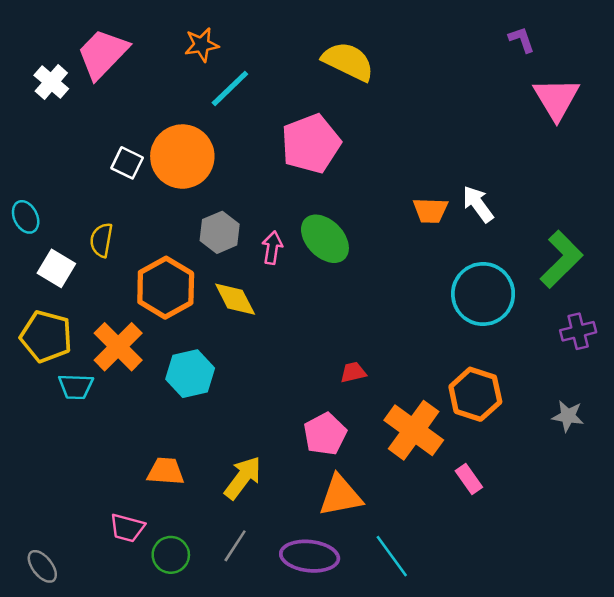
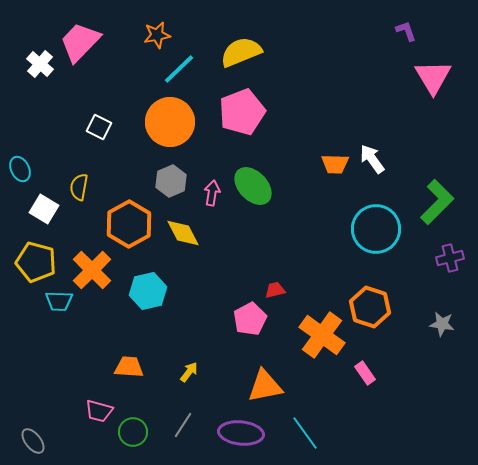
yellow semicircle: (348, 61) -> (241, 52), moved, turned -48
orange circle: (182, 157) -> (170, 122), moved
pink pentagon: (325, 434) -> (250, 319), moved
yellow arrow: (243, 478) -> (189, 372), size x0.6

